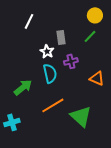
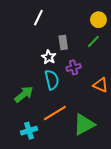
white line: (29, 21) -> (38, 18), moved
green triangle: (81, 116) -> (84, 124), turned 50
cyan cross: (12, 122) -> (29, 131), moved

